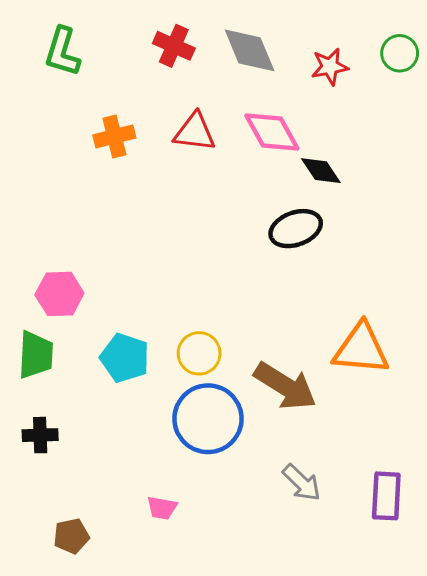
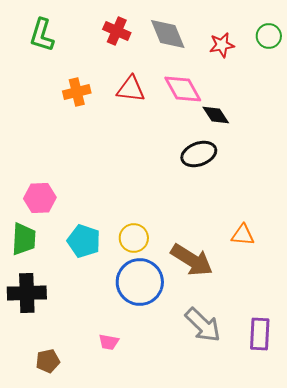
orange triangle: (361, 349) -> (243, 235), size x0.6
black cross: (40, 435) -> (27, 293), size x1.6
gray arrow: (302, 483) -> (203, 325), size x1.4

